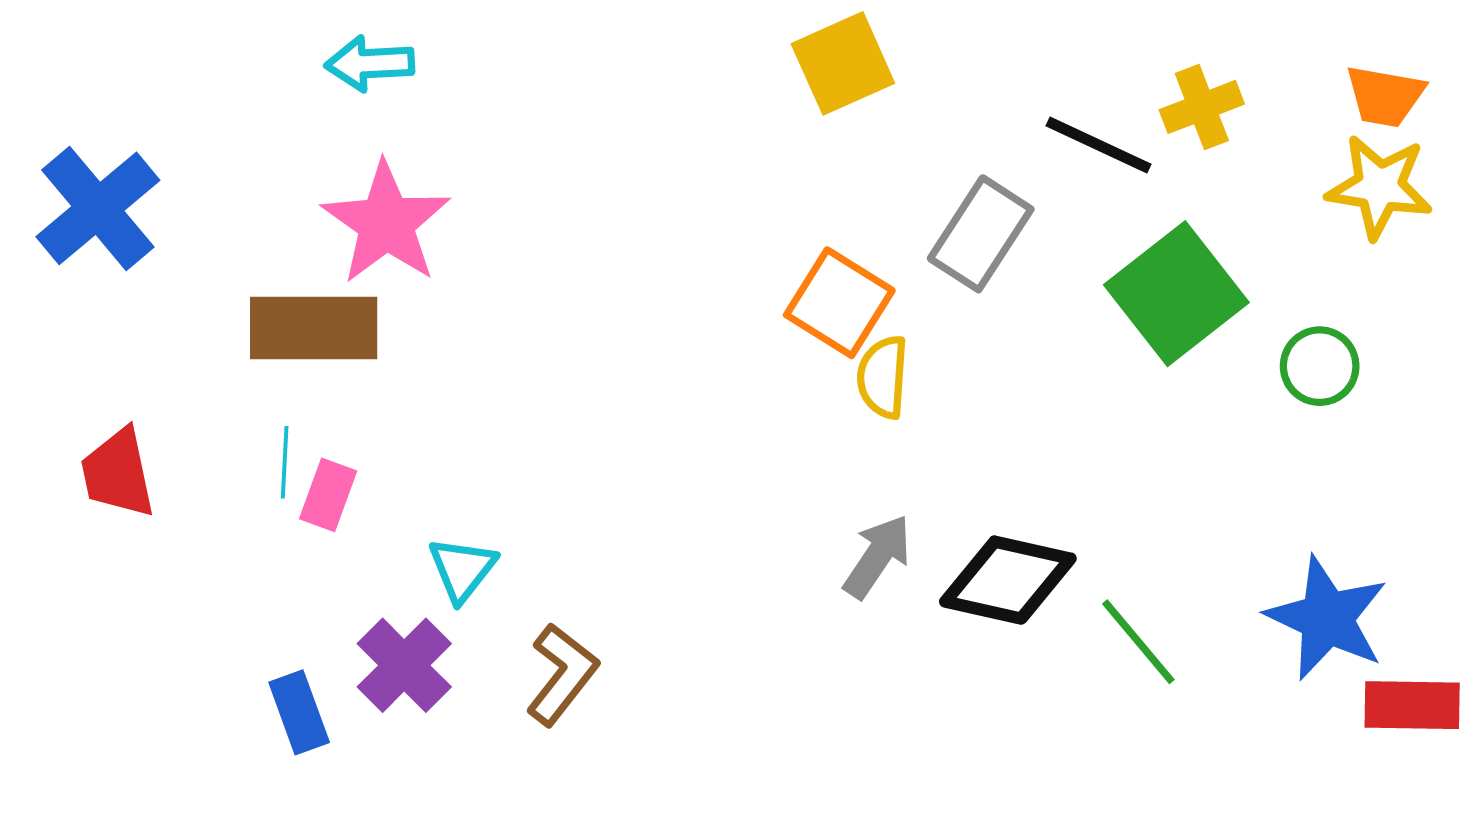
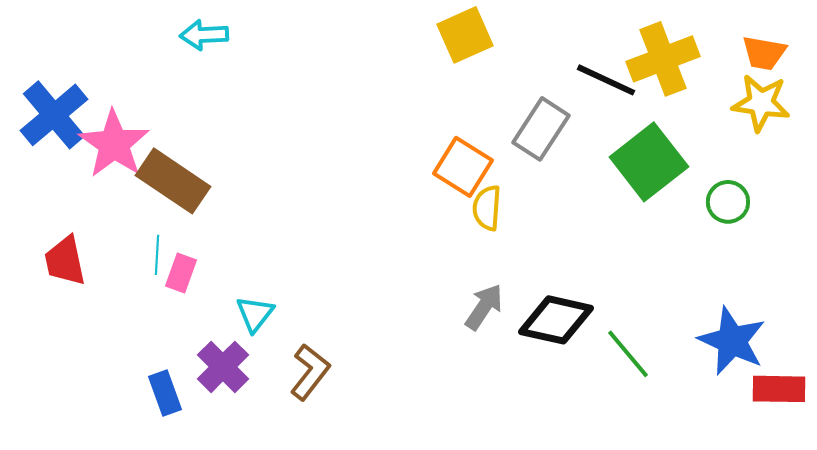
yellow cross: (1202, 107) -> (663, 59), size x1.6
pink star: (386, 223) -> (114, 144), moved
brown rectangle: (314, 328) -> (173, 181), turned 34

